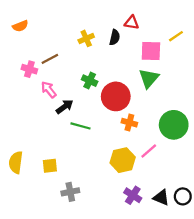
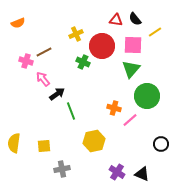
black semicircle: (115, 37) -> (135, 19), moved, turned 128
green cross: (90, 81) -> (83, 62), moved
red circle: (116, 96) -> (102, 46), moved
green circle: (174, 125) -> (147, 96), moved
green line: (81, 126) -> (71, 111), turned 54
pink line: (149, 151) -> (130, 120), moved
yellow hexagon: (123, 160) -> (94, 141), moved
black circle: (183, 196) -> (161, 144), moved

